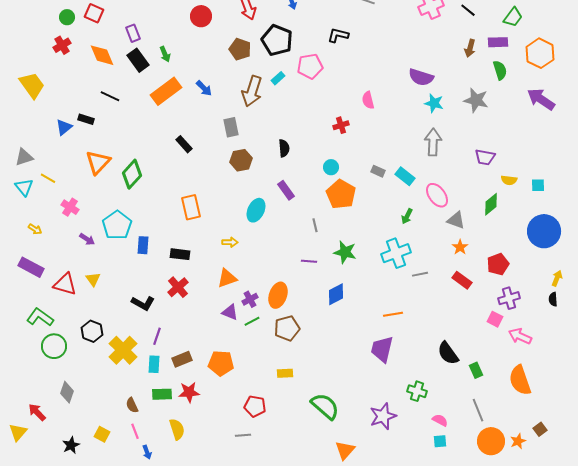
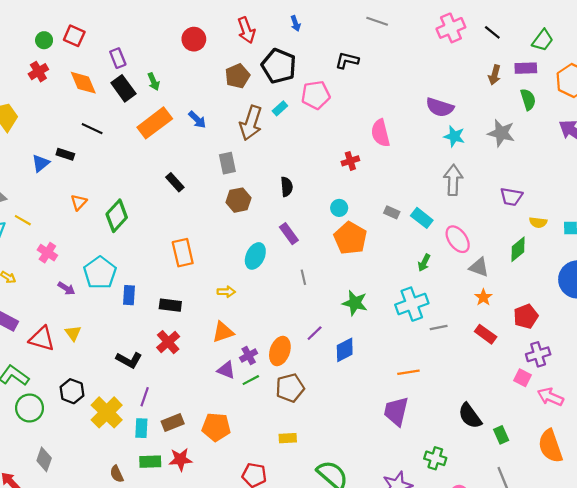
brown pentagon: (240, 49) -> (237, 76), turned 30
pink semicircle: (368, 100) -> (381, 133), size x1.4
orange triangle: (98, 162) -> (79, 202), size x0.6
gray line: (315, 225) -> (303, 277), moved
purple line: (309, 261) -> (315, 333), moved, turned -49

